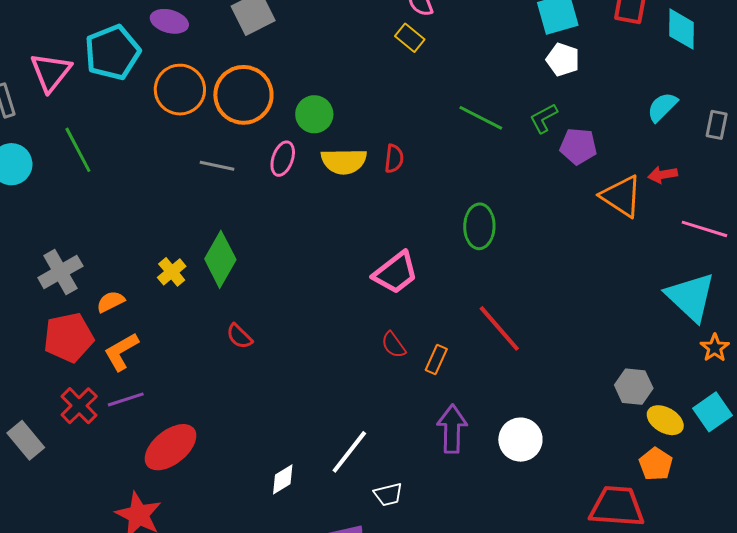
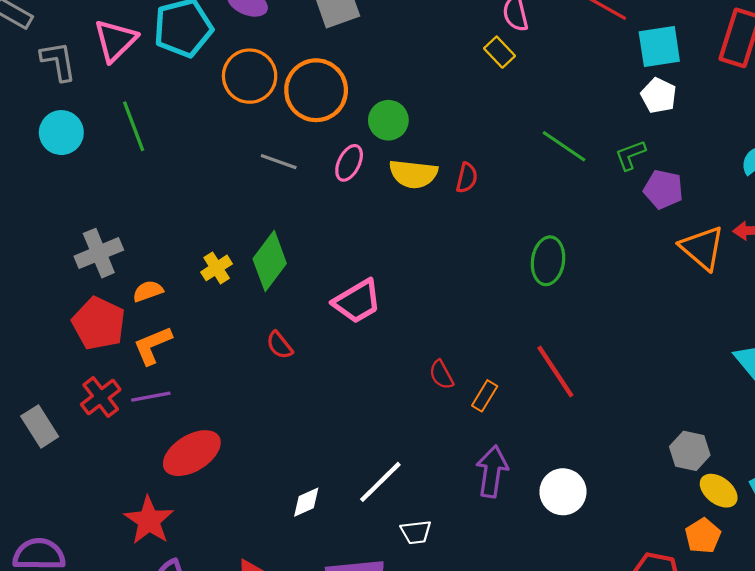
pink trapezoid: (395, 273) -> (357, 301), moved
red pentagon: (69, 337) -> (99, 323), turned 30

